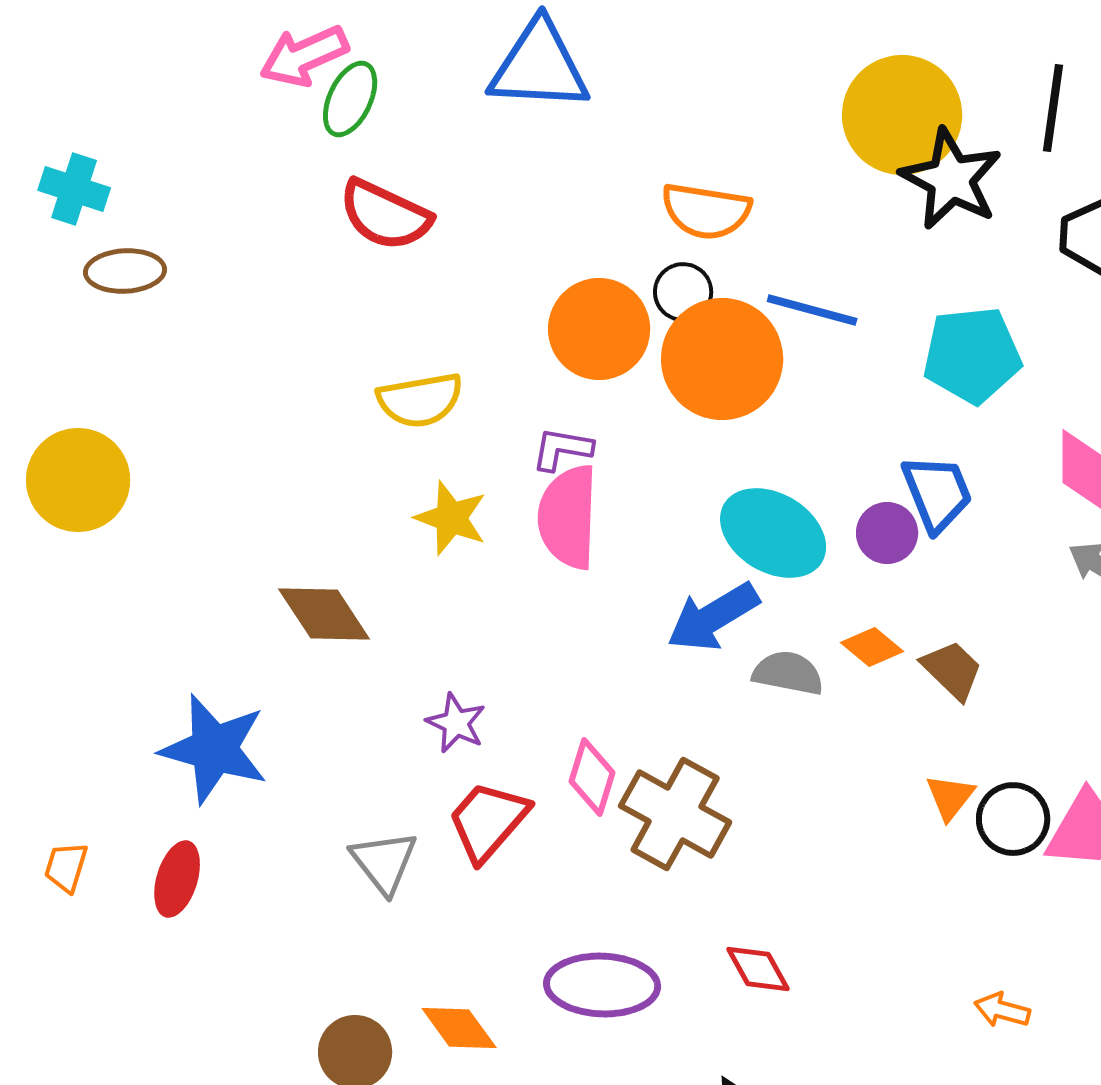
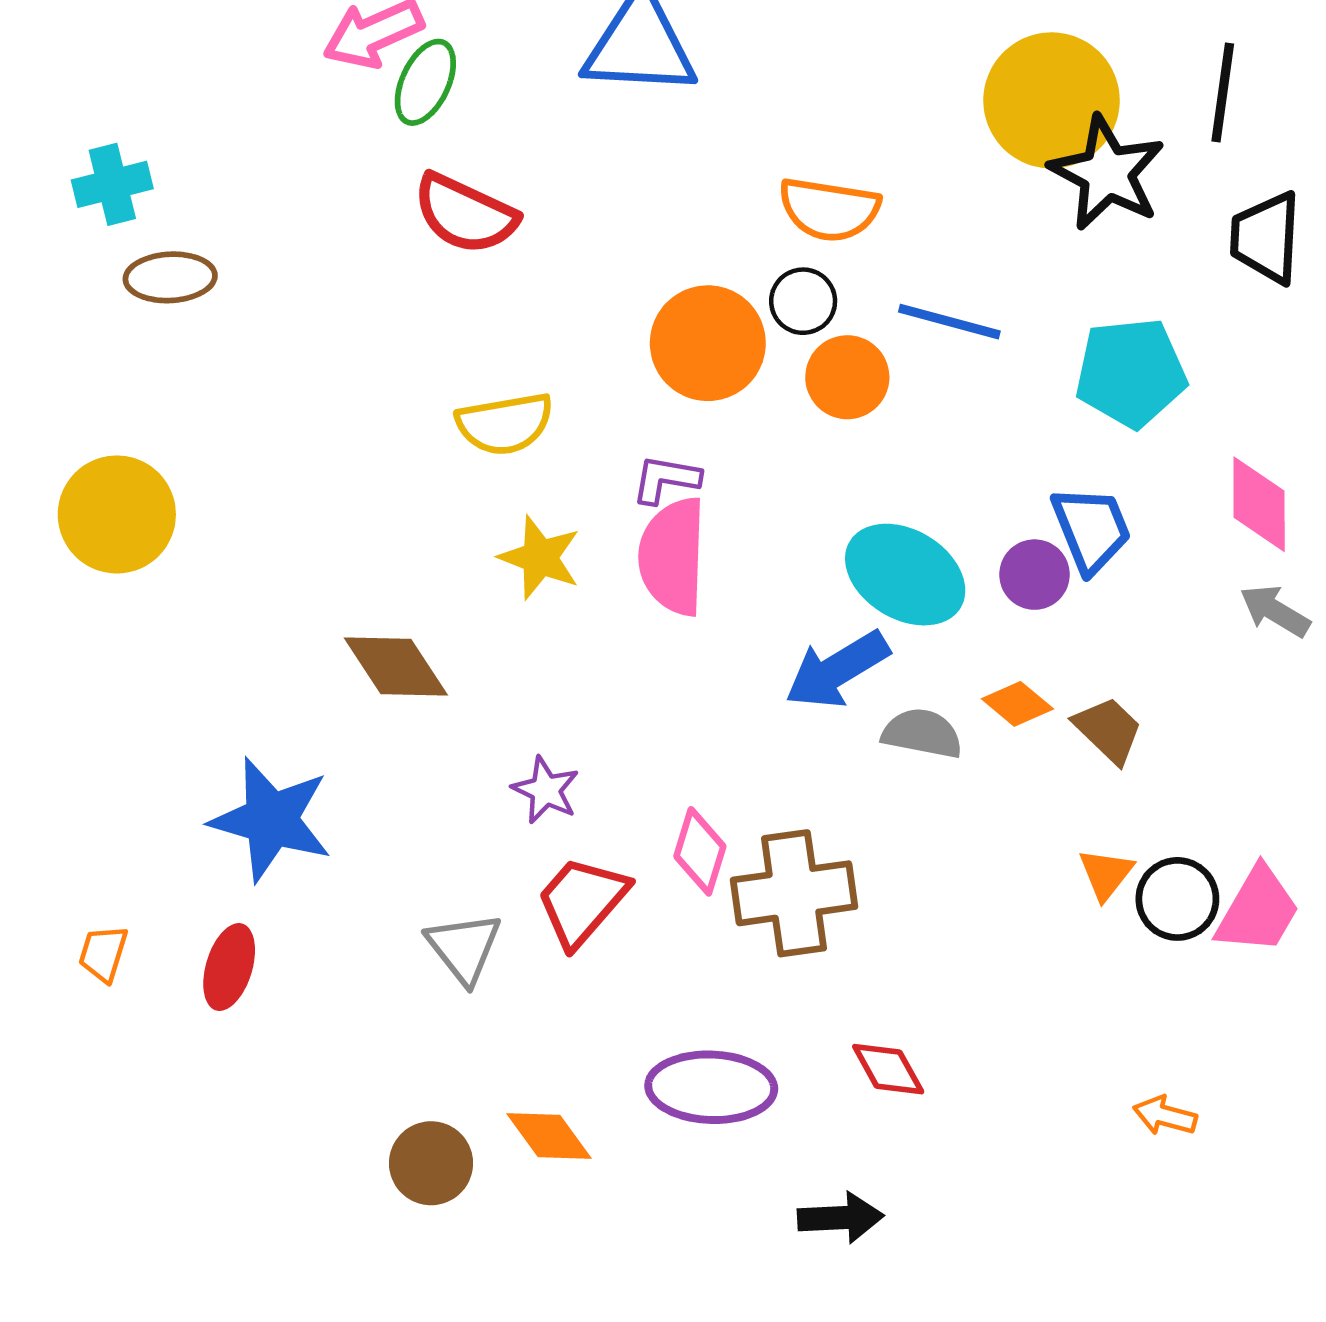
cyan cross: (74, 189) -> (112, 184), turned -32
orange circle: (722, 359) -> (847, 377), size x0.6
brown cross: (675, 814) -> (794, 893), turned -37

